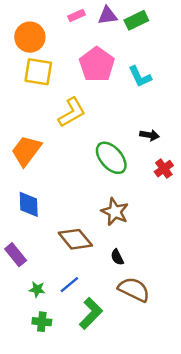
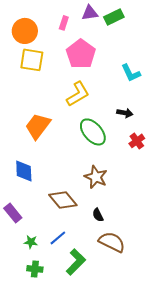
pink rectangle: (77, 16) -> (64, 23), moved, turned -48
cyan L-shape: (140, 77) -> (131, 73), moved
yellow L-shape: (72, 112) -> (78, 94), moved
orange trapezoid: (26, 151) -> (38, 126), moved

